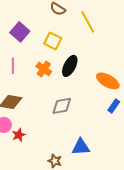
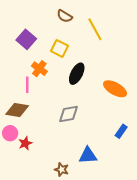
pink line: (13, 66) -> (27, 85), moved
orange cross: (44, 69) -> (39, 69), moved
blue rectangle: (114, 106) -> (121, 131), moved

